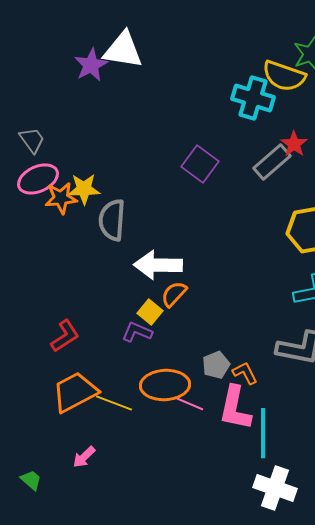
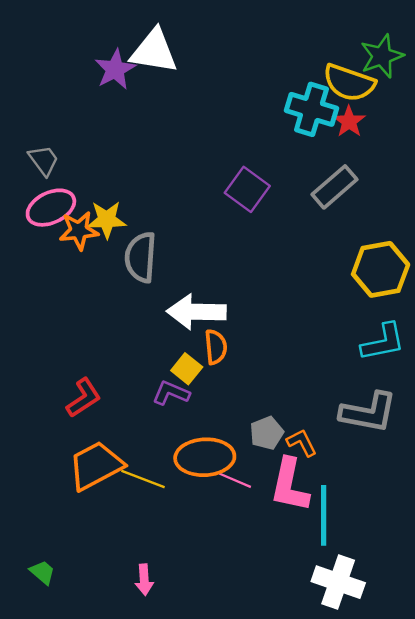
red star: (294, 144) -> (349, 122), moved
orange semicircle: (174, 294) -> (216, 347), turned 132
pink arrow: (84, 457) -> (144, 580), moved, turned -50

